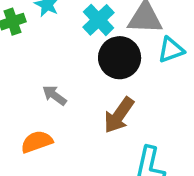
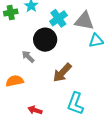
black circle: (120, 58) -> (45, 40), moved

